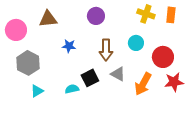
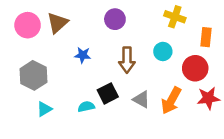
orange rectangle: (171, 15) -> (206, 37), moved
brown triangle: (48, 19) -> (57, 23), turned -36
pink circle: (16, 30) -> (28, 25), moved
gray triangle: (118, 74) -> (141, 99), moved

